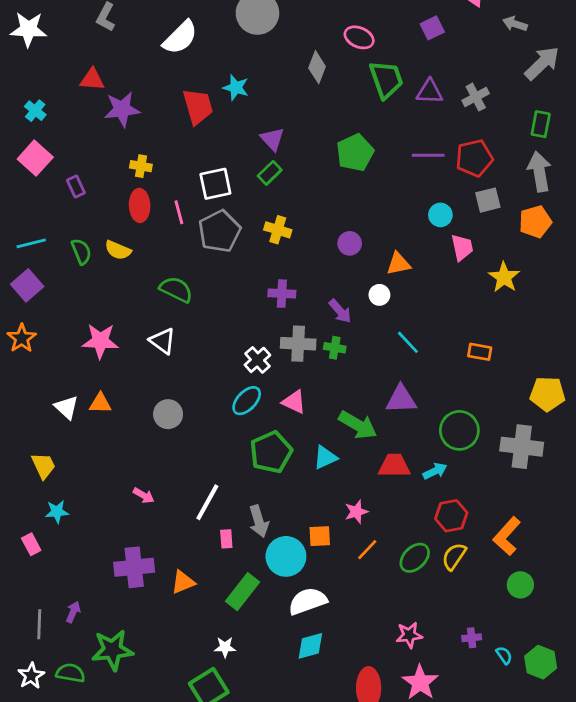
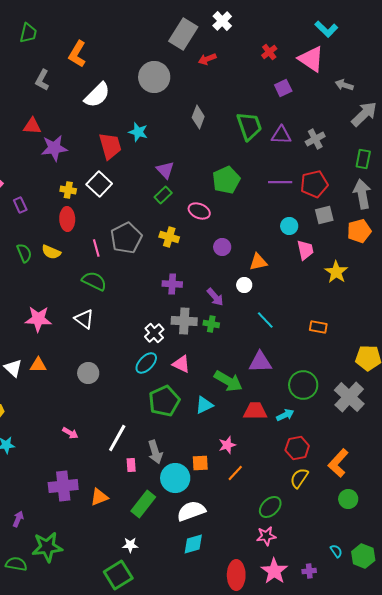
pink ellipse: (359, 37) -> (199, 211), moved
white square: (215, 184) -> (99, 184), moved, turned -35
pink line: (179, 212) -> (96, 248), moved
gray cross: (522, 447) -> (349, 397), turned 36
green ellipse: (415, 558) -> (270, 507), moved
purple cross: (472, 638) -> (309, 571), moved

